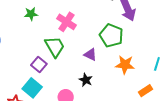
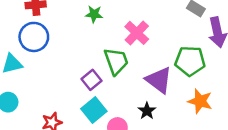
green pentagon: (111, 35) -> (190, 61), turned -30
purple triangle: (90, 55) -> (159, 80), size x1.6
cyan square: (32, 88) -> (94, 110), moved

